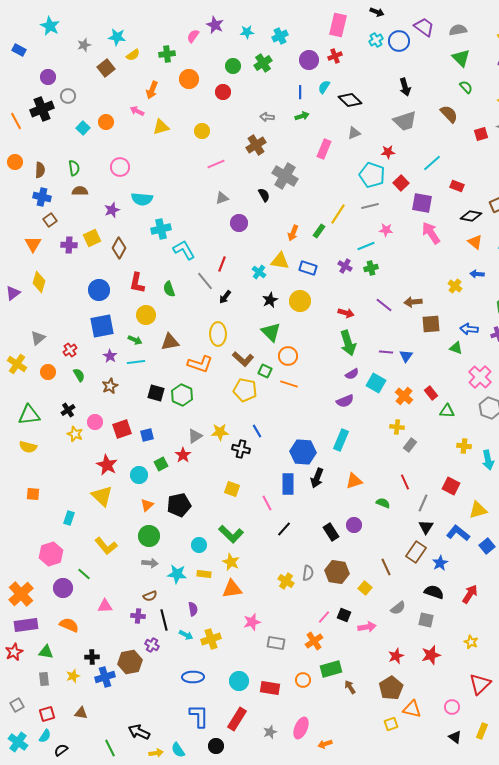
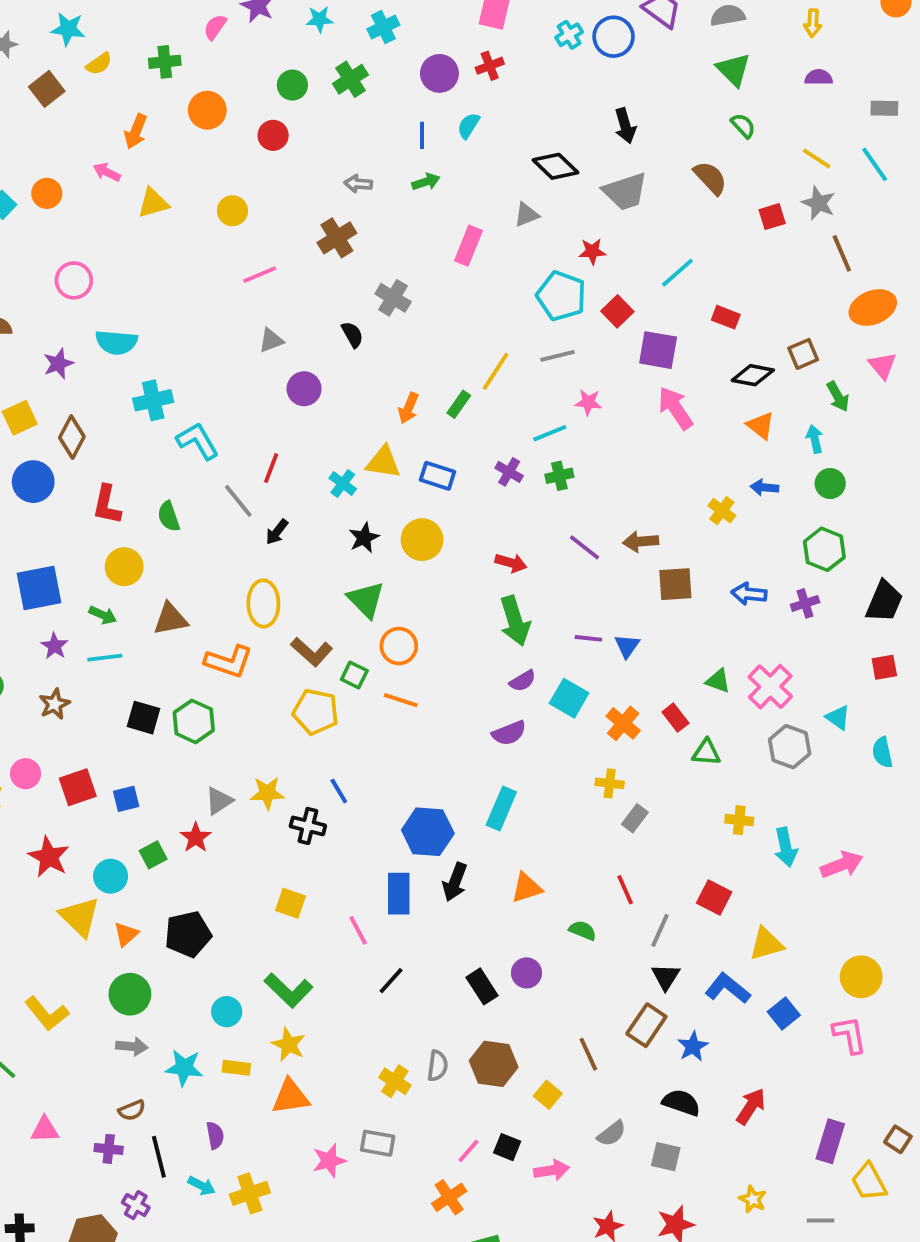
black diamond: (350, 100) -> (556, 166), moved
gray cross: (285, 176) -> (393, 298), size x0.7
blue circle: (99, 290) -> (33, 482), moved
green triangle: (456, 348) -> (718, 681), moved
yellow triangle: (102, 496) -> (80, 917), moved
gray rectangle: (276, 643) -> (378, 1143), moved

